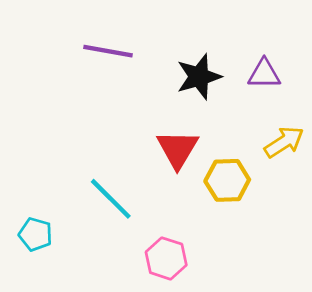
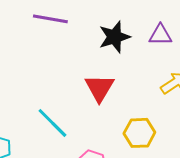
yellow hexagon: (227, 180) -> (139, 133), moved

